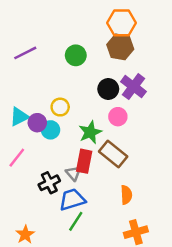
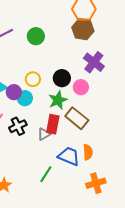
green circle: (76, 55) -> (36, 36), moved
black circle: (108, 89) -> (62, 78), moved
gray triangle: (73, 173) -> (44, 134), turned 40
black cross: (49, 183) -> (18, 126), moved
blue trapezoid: (72, 200) -> (69, 156), moved, turned 40

